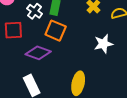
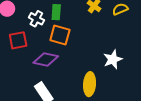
white star: (103, 44) -> (113, 59), moved

